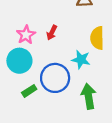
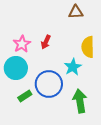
cyan star: (81, 60) -> (73, 67), turned 30

